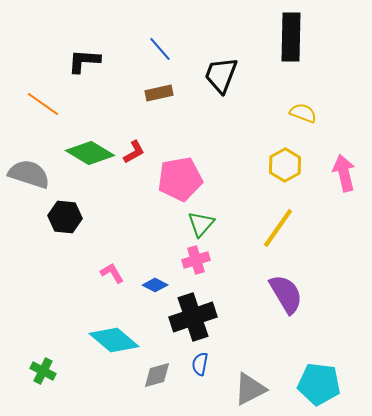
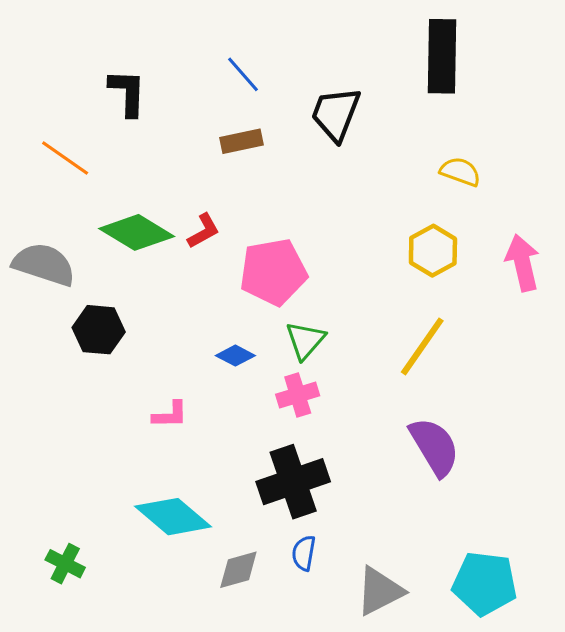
black L-shape: (84, 61) -> (128, 93), turned 88
pink L-shape: (112, 273) -> (170, 415), turned 120
blue diamond: (155, 285) -> (235, 356), moved

